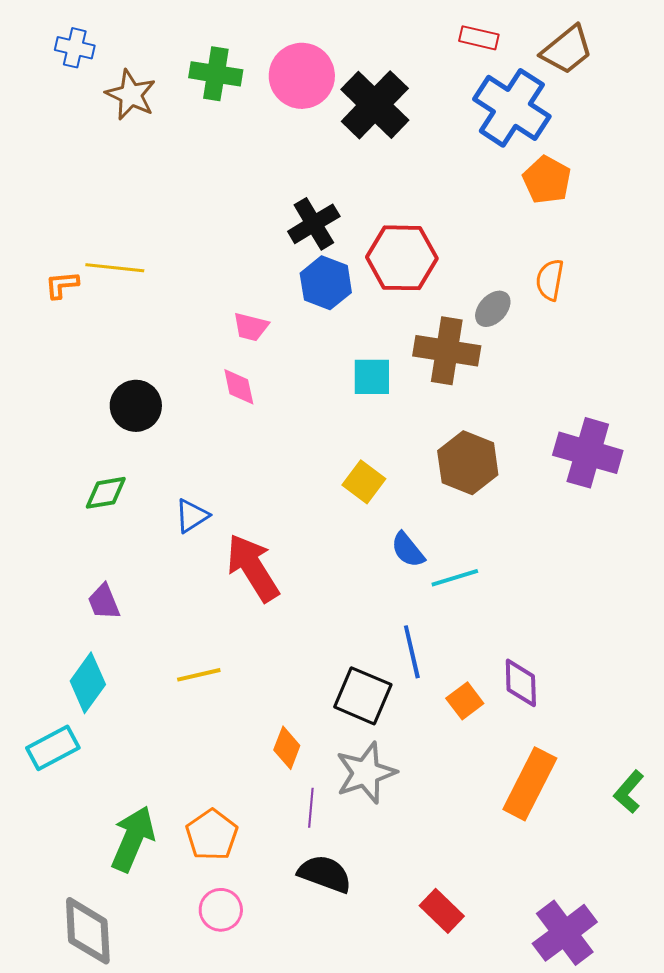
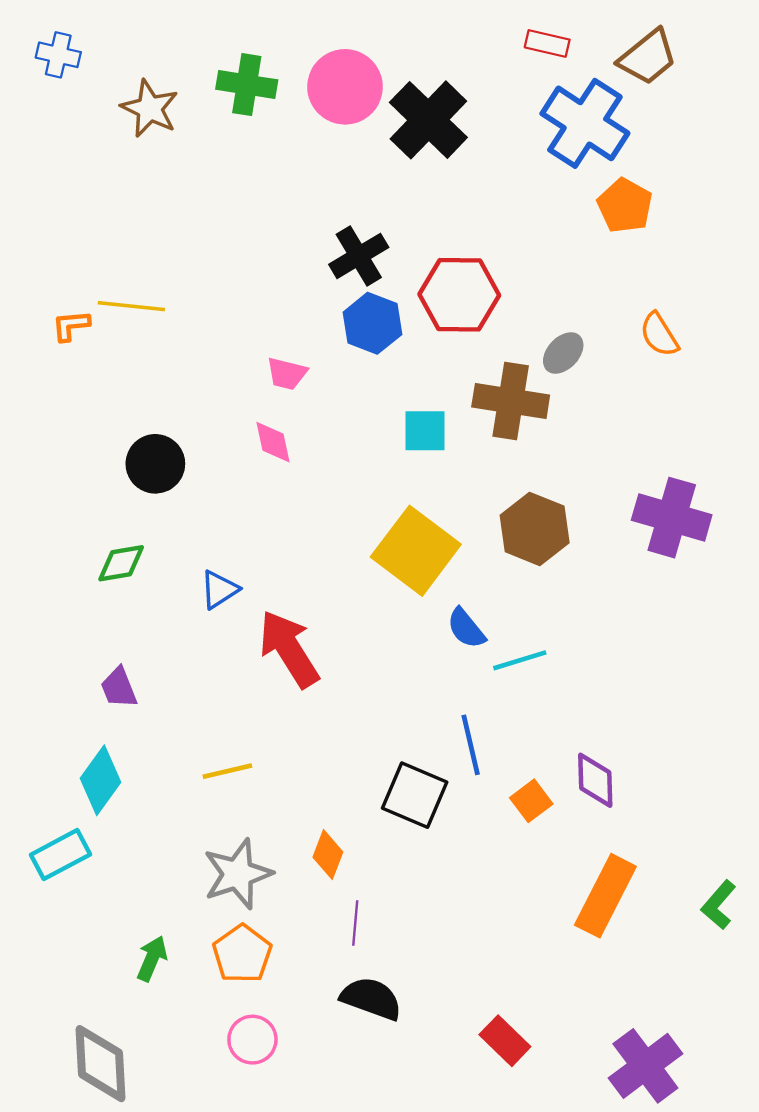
blue cross: (75, 48) -> (58, 55), moved
orange semicircle: (550, 280) -> (659, 335), moved, turned -42
yellow square: (364, 482) -> (416, 551), size x1.8
gray star: (366, 773) -> (238, 874), moved
green arrow: (133, 839) -> (152, 958), size x0.6

